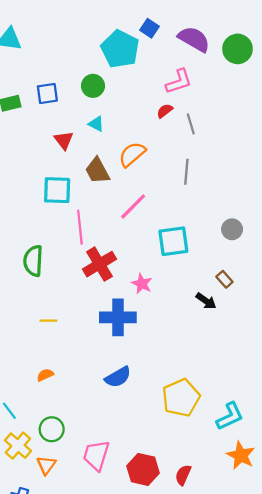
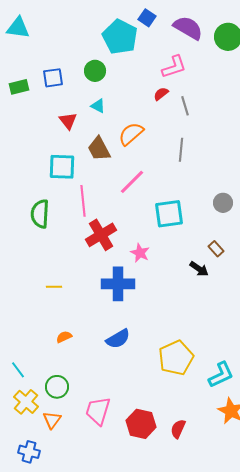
green semicircle: (33, 261) -> (40, 214), moved
orange semicircle: (45, 375) -> (64, 337), moved

